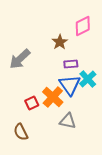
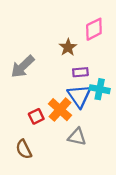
cyan cross: (88, 79) -> (100, 89), turned -36

